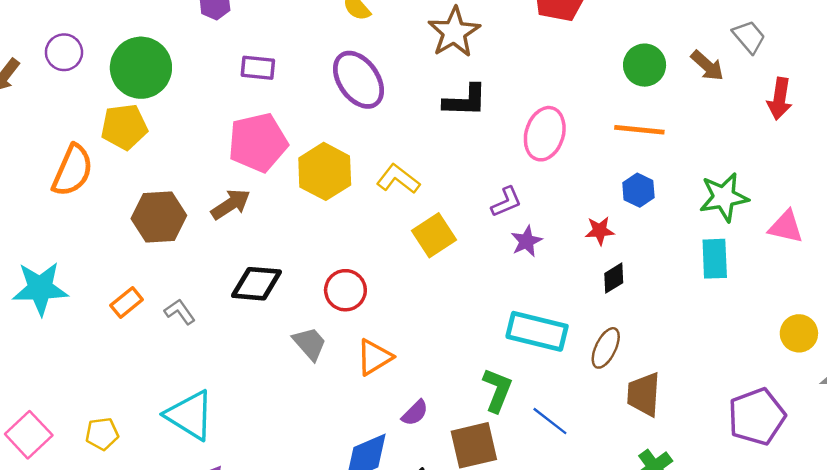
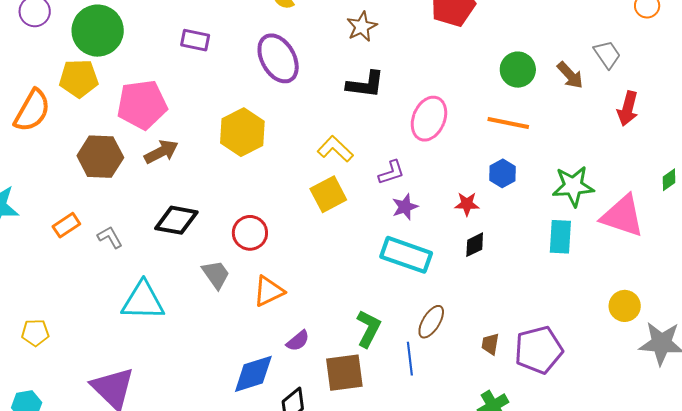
brown star: (454, 32) -> (362, 27), size x0.7
pink pentagon: (258, 142) -> (142, 105), moved
yellow L-shape: (398, 179) -> (335, 149), moved
pink triangle: (786, 227) -> (623, 216), size x1.5
cyan rectangle: (537, 331) -> (406, 255), moved
brown ellipse: (606, 348) -> (431, 322), moved
brown trapezoid: (644, 394) -> (490, 344), size x0.6
cyan triangle: (190, 415) -> (143, 301), moved, turned -36
purple pentagon: (757, 417) -> (539, 350), moved
blue line: (550, 421) -> (410, 359), turned 40

